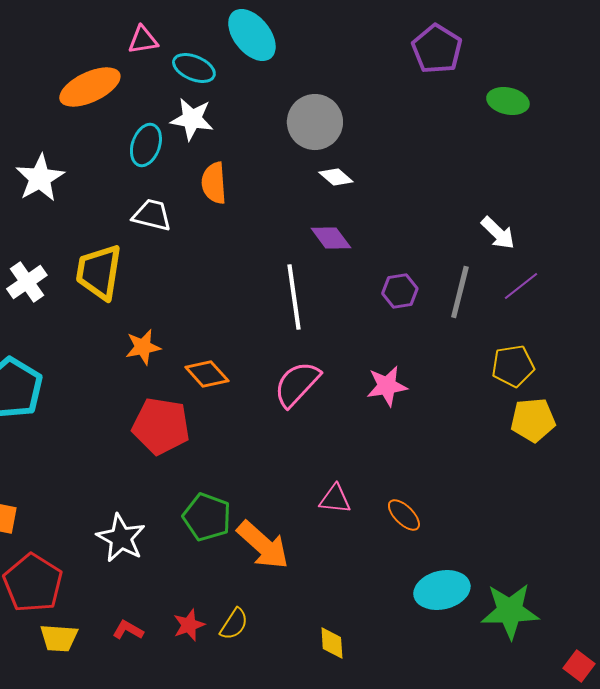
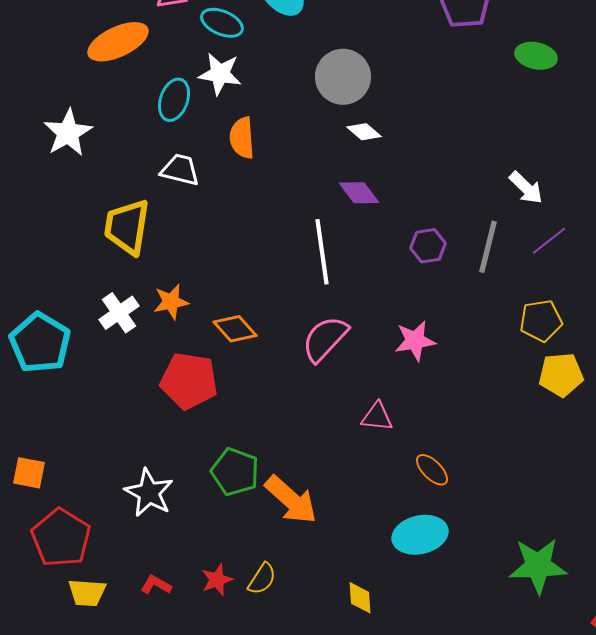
white cross: (27, 282) -> (119, 313), moved
pink triangle: (335, 499) -> (377, 417), moved
cyan ellipse: (442, 590) -> (420, 535), moved

